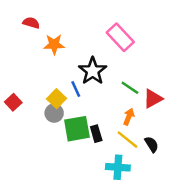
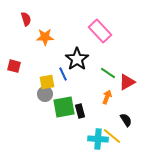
red semicircle: (31, 23) -> (26, 19), turned 56
yellow square: (57, 99) -> (47, 82), turned 35
red square: (13, 102) -> (14, 66), moved, turned -32
yellow line: (128, 140) -> (112, 136), moved

